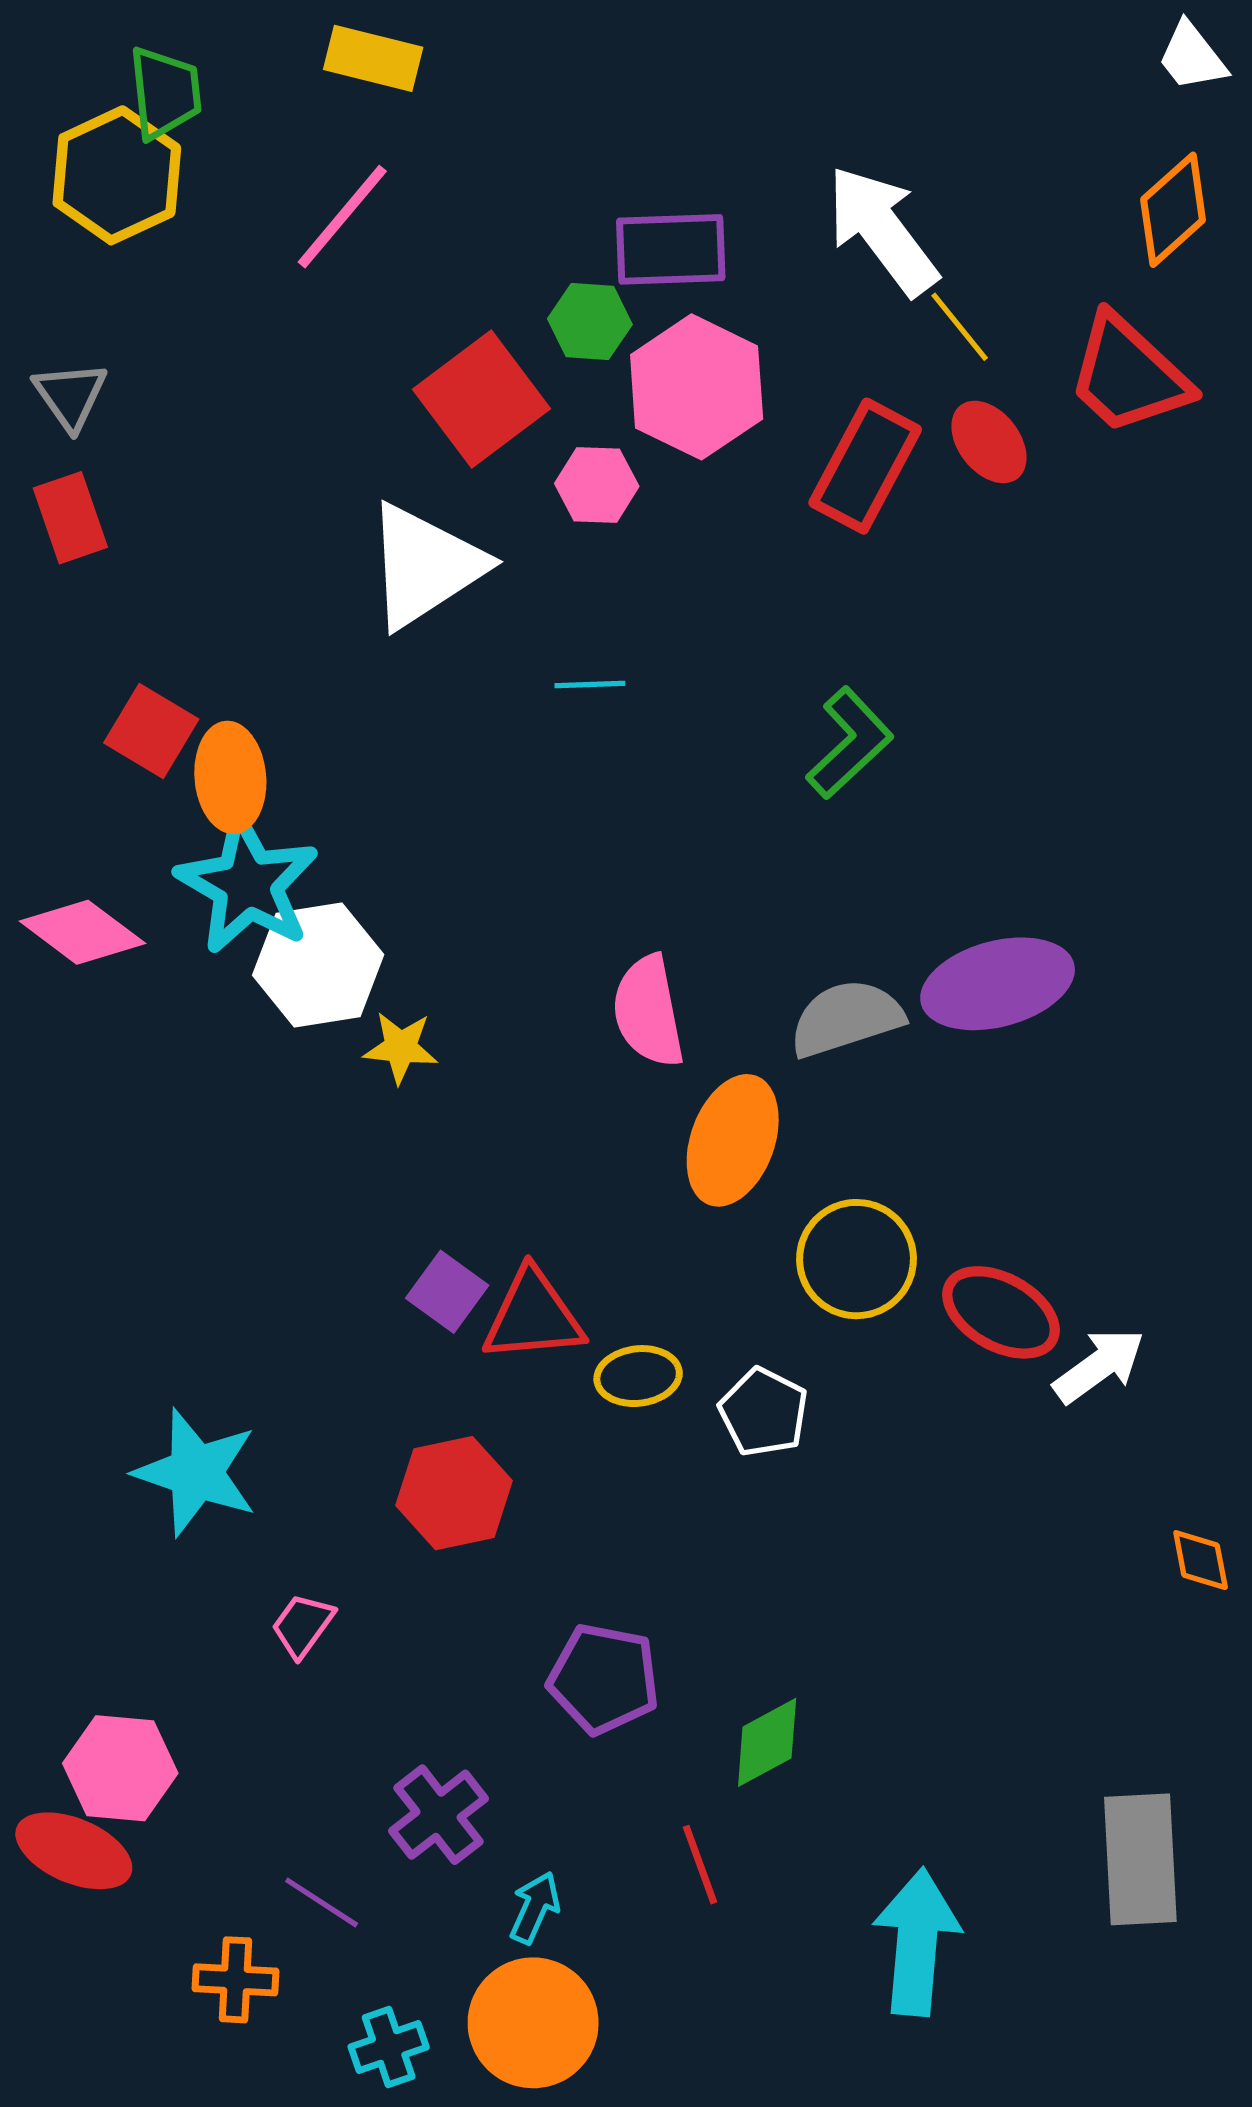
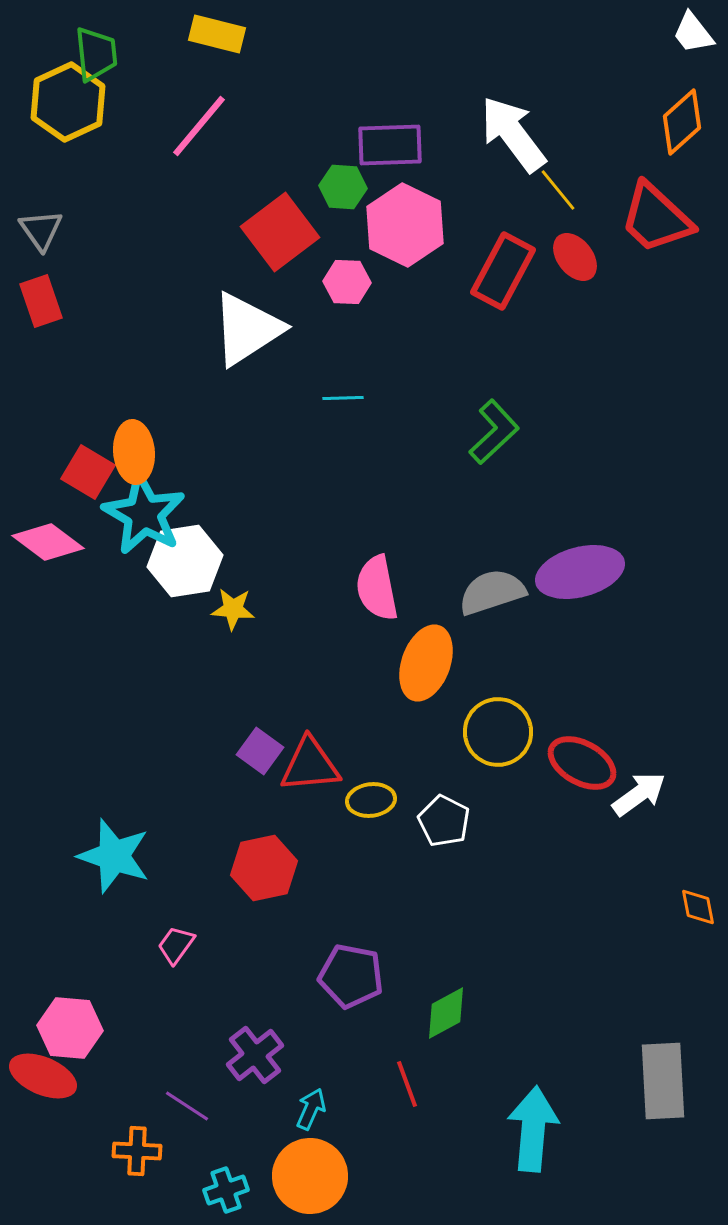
red square: (151, 731) -> (88, 472), moved

